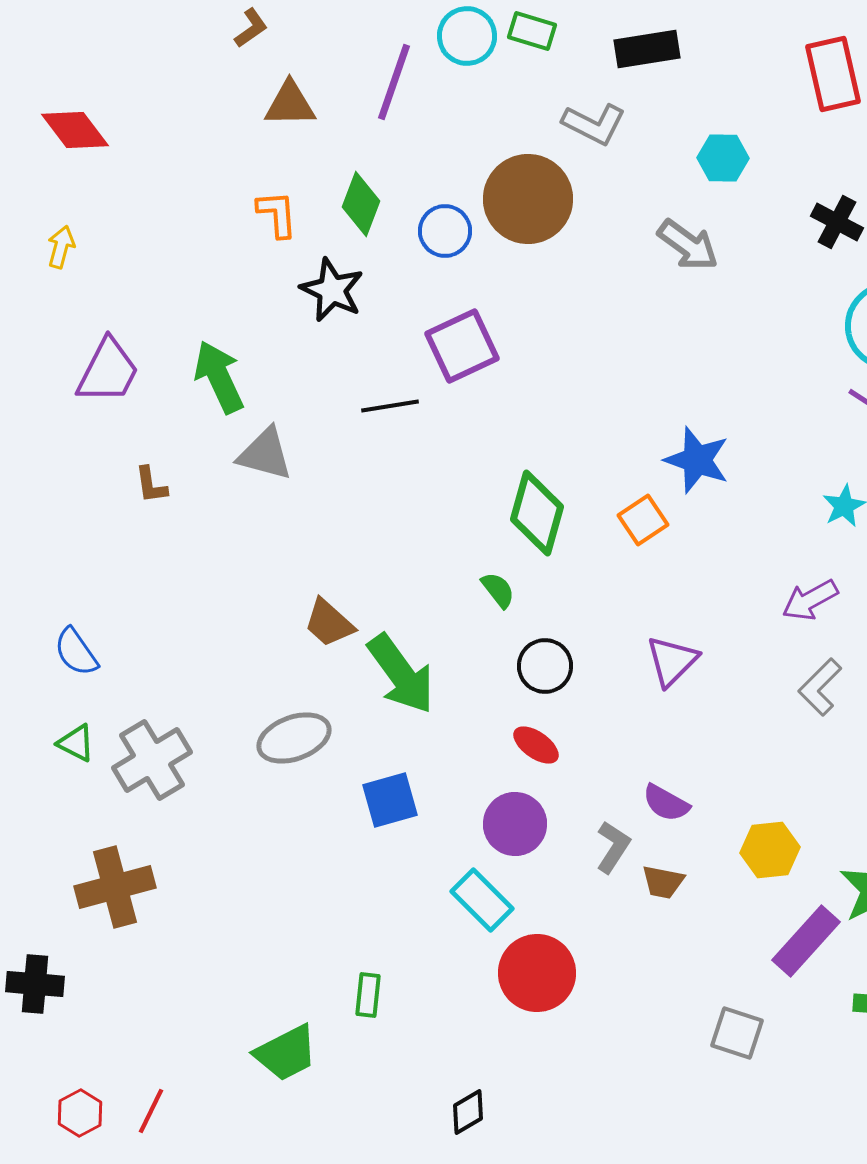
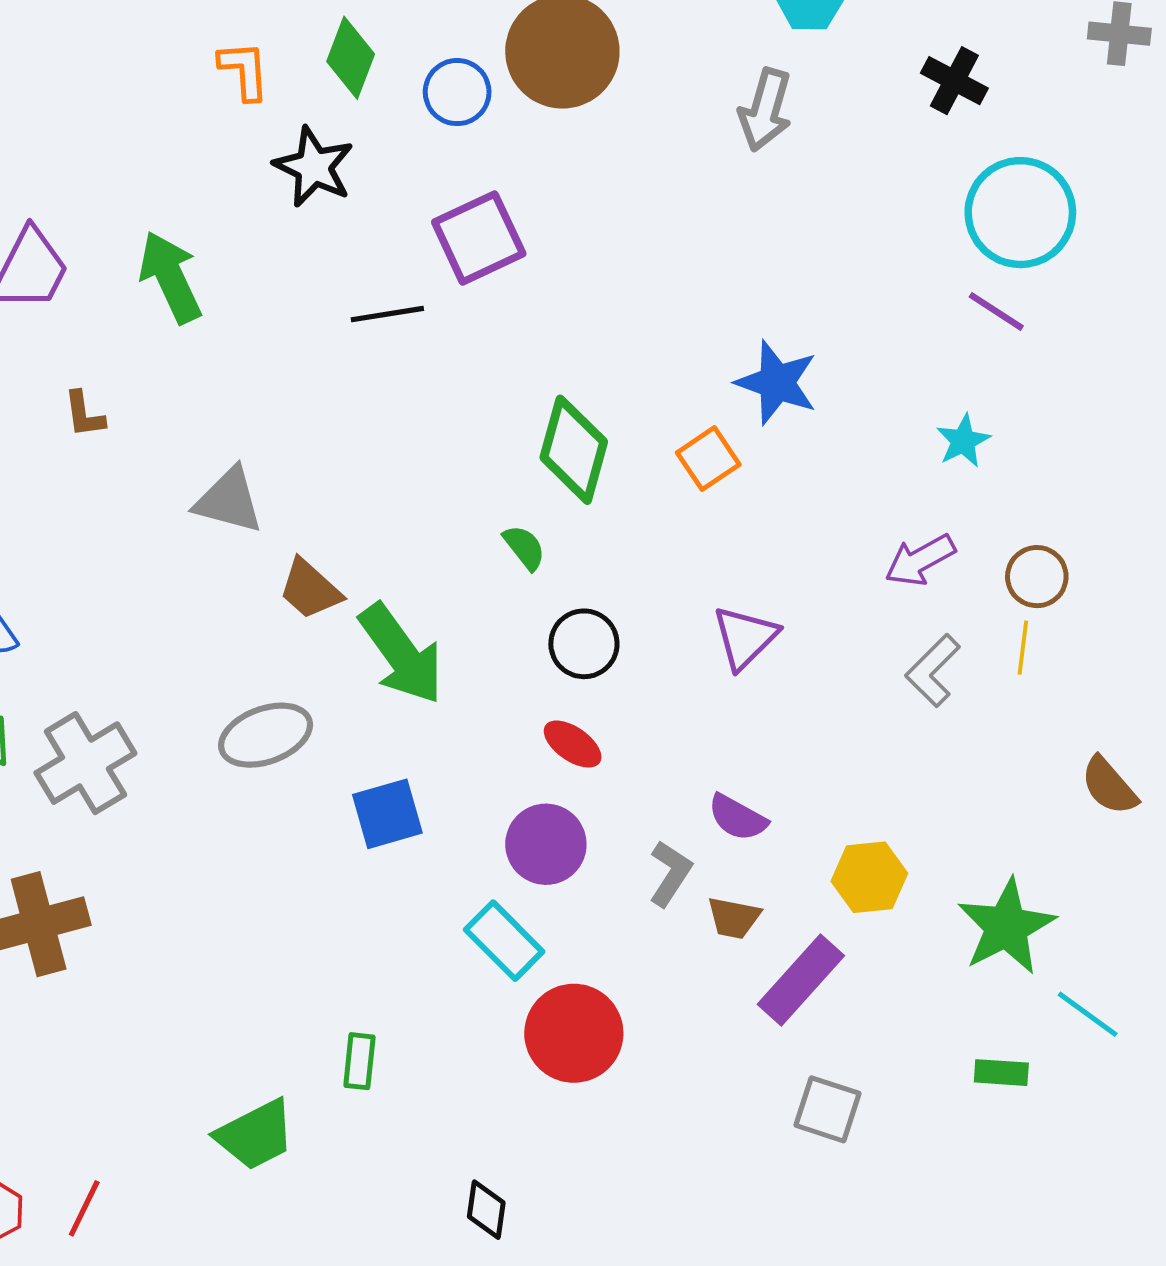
gray arrow: (688, 245) -> (765, 110), turned 70
gray triangle: (265, 454) -> (229, 500), moved
purple rectangle: (806, 941) -> (801, 980), moved
black diamond: (468, 1112) -> (486, 1210), turned -51

